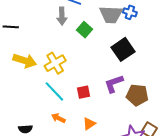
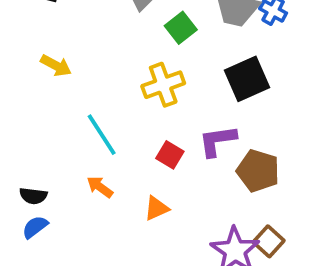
yellow arrow: (25, 61) -> (56, 66), size x0.7
yellow cross: (55, 63) -> (163, 85), moved
red square: (84, 92) -> (170, 155), moved, turned 32

